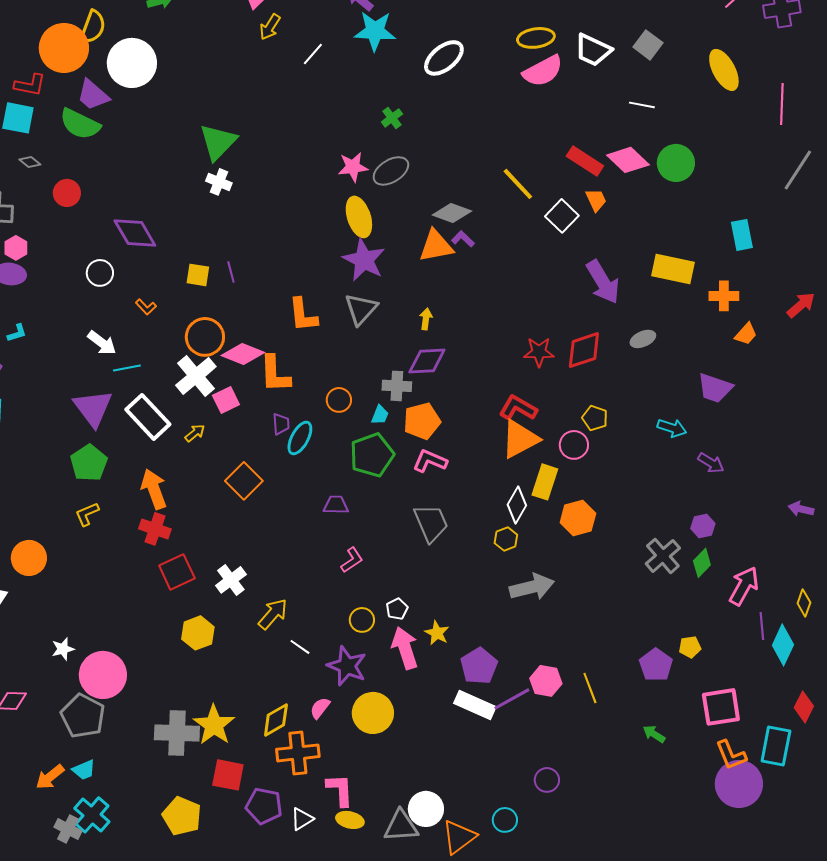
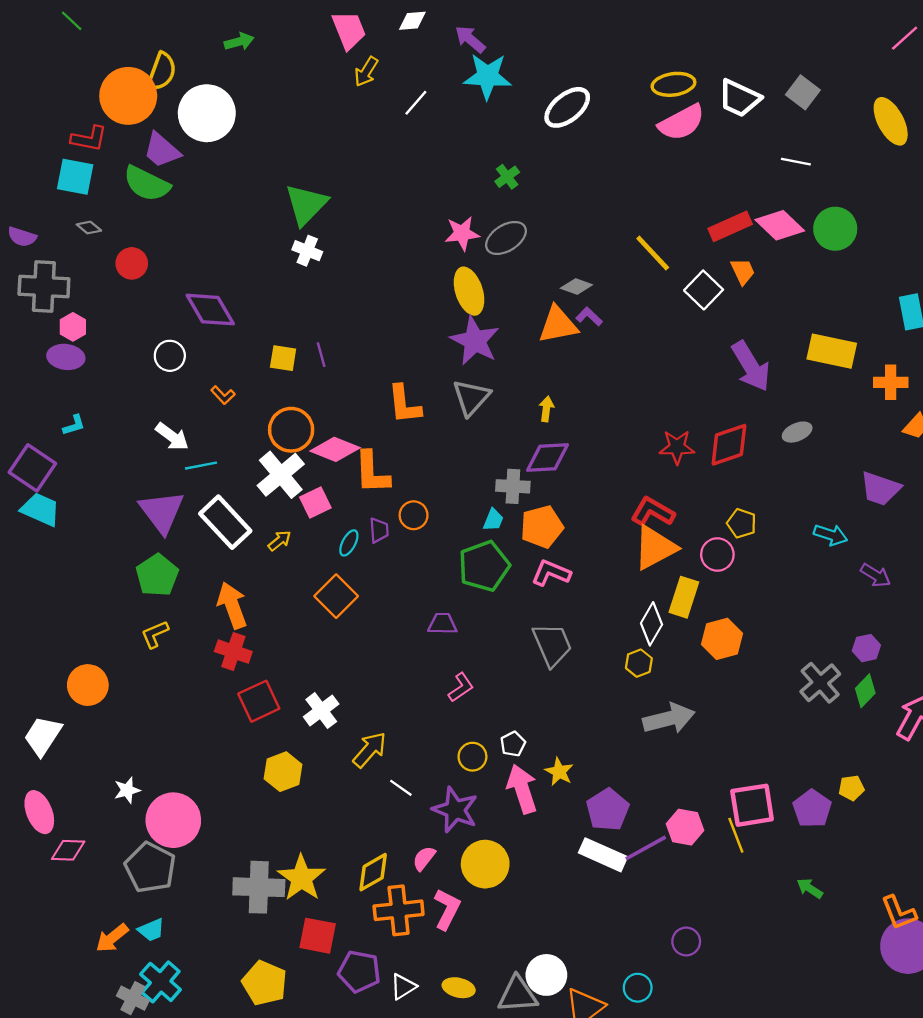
red rectangle: (585, 161) -> (730, 226), turned -57
gray diamond: (452, 213) -> (576, 286), size x0.7
orange circle: (339, 400) -> (414, 515), moved
cyan ellipse: (300, 438) -> (349, 543), moved, size x0.7
pink square: (721, 707) -> (752, 805), moved
pink L-shape: (340, 790) -> (447, 909), moved, turned 30

